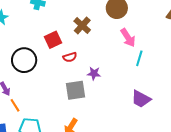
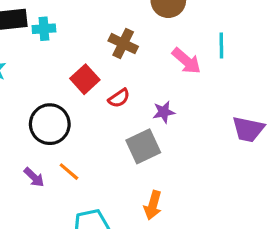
pink arrow: (128, 38) -> (186, 61), moved
cyan line: (139, 58) -> (221, 45), moved
orange line: (15, 105) -> (69, 172), moved

